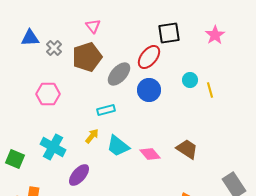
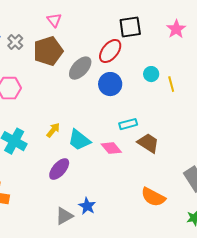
cyan rectangle: (106, 110) -> (128, 124), moved
purple ellipse: (79, 175) -> (59, 169), moved

